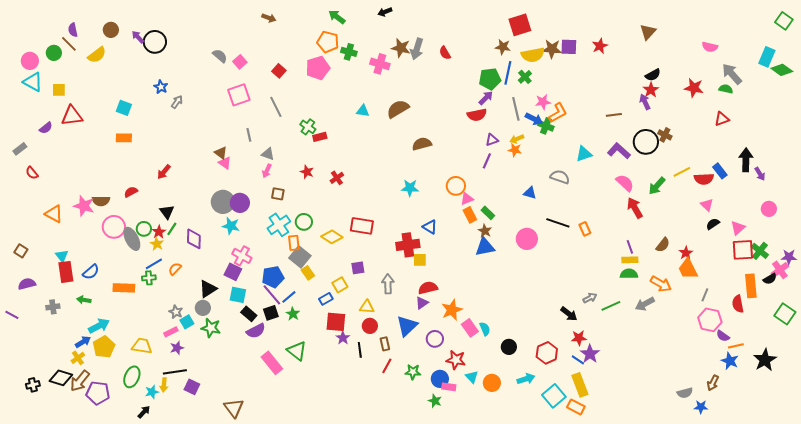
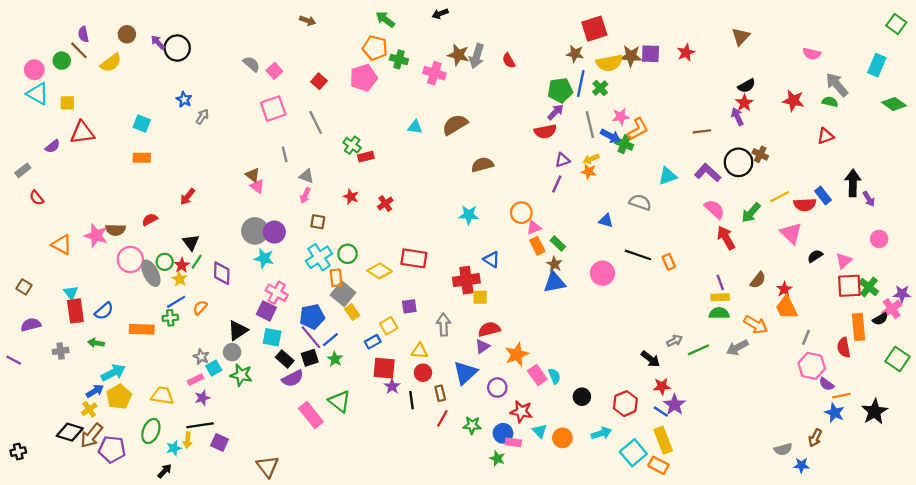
green diamond: (782, 70) -> (894, 104), moved
pink triangle: (707, 205) -> (791, 233), moved, size x1.5
black cross: (33, 385) -> (18, 452), moved

